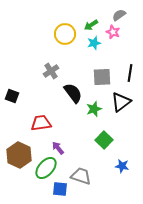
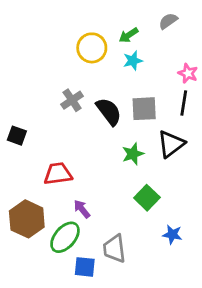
pink star: (113, 32) -> (188, 73), moved
black semicircle: (73, 93) -> (109, 111), moved
gray trapezoid: (81, 176) -> (114, 249), turned -115

